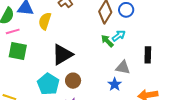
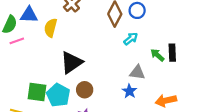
green arrow: (107, 41) -> (157, 55), moved
green square: (18, 51) -> (37, 92), moved
black rectangle: (148, 55) -> (172, 53), moved

